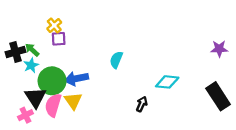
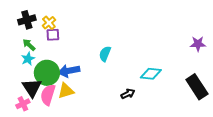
black cross: (16, 52) -> (27, 20), moved
yellow triangle: (73, 101) -> (66, 91), turned 48
black arrow: (142, 104) -> (128, 94), turned 40

